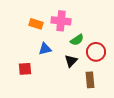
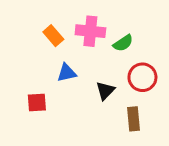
orange rectangle: (36, 24) -> (53, 36), turned 32
green semicircle: (77, 40) -> (123, 43), moved

